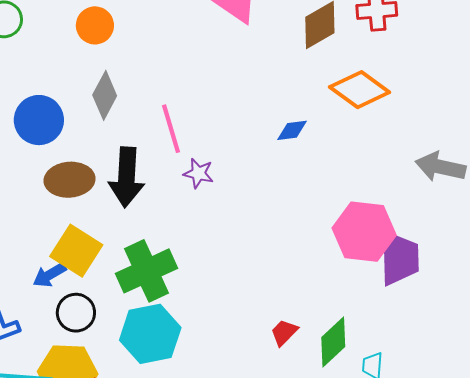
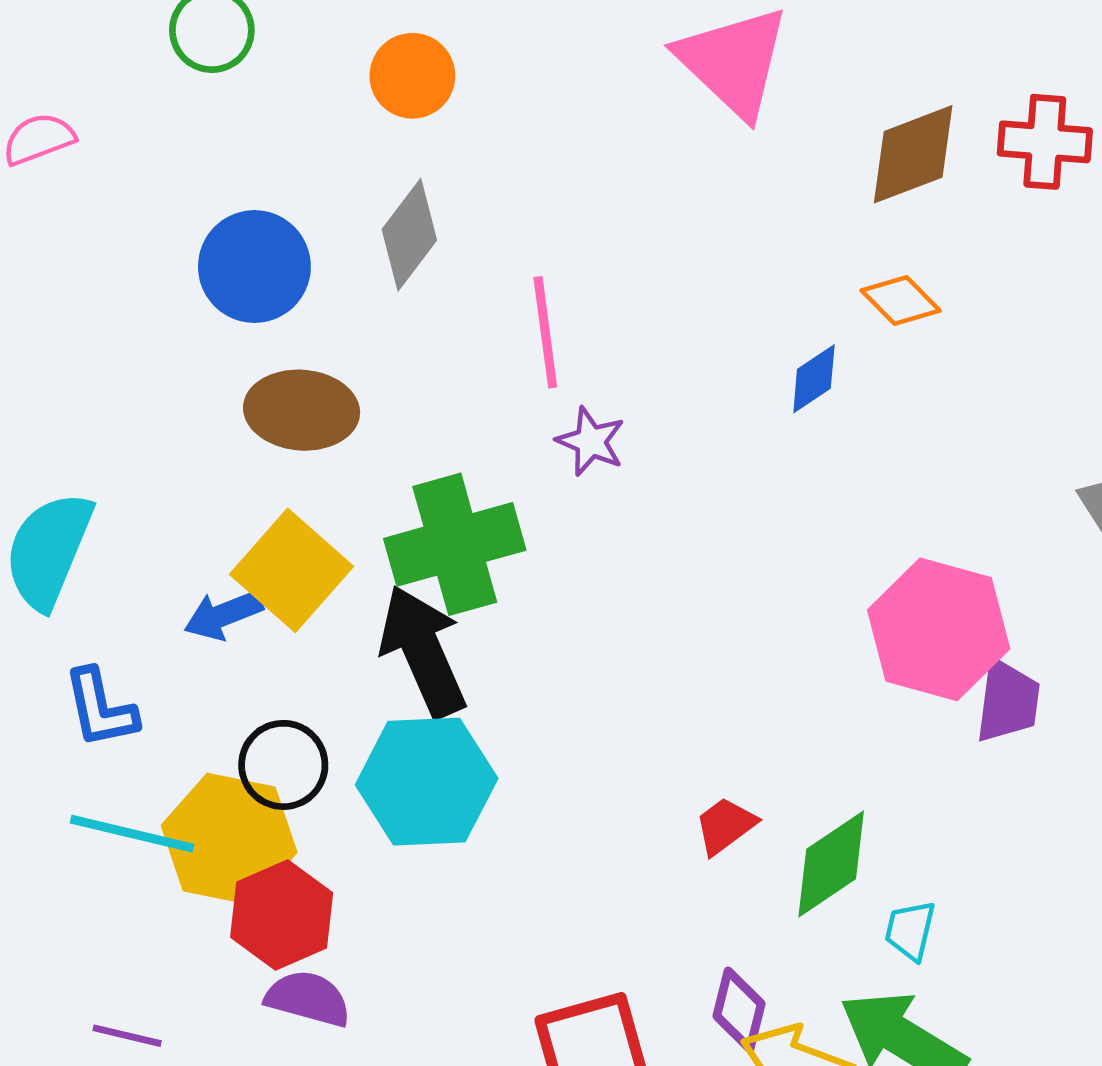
orange diamond: (360, 90) -> (901, 300), moved, size x0.6
blue diamond: (292, 130) -> (814, 379), turned -36
black arrow: (127, 177) -> (423, 651), moved, turned 144
purple trapezoid: (399, 258) -> (1008, 701), size x0.7
green cross: (147, 271) -> (455, 544), moved
black circle: (76, 313) -> (283, 765), moved

